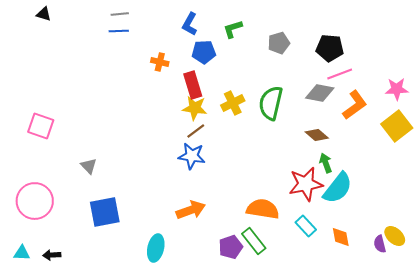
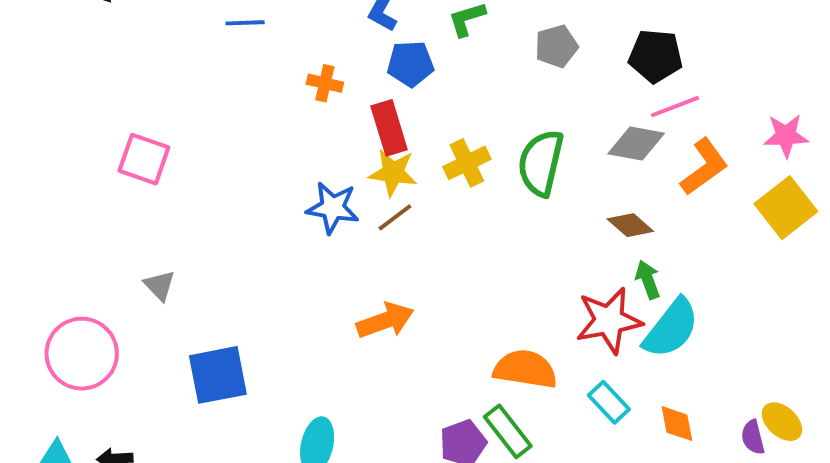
pink square: (41, 126) -> (144, 159), moved
blue star: (192, 156) -> (333, 208), moved
gray triangle: (89, 166) -> (160, 285), moved
orange arrow: (191, 210) -> (385, 320), moved

